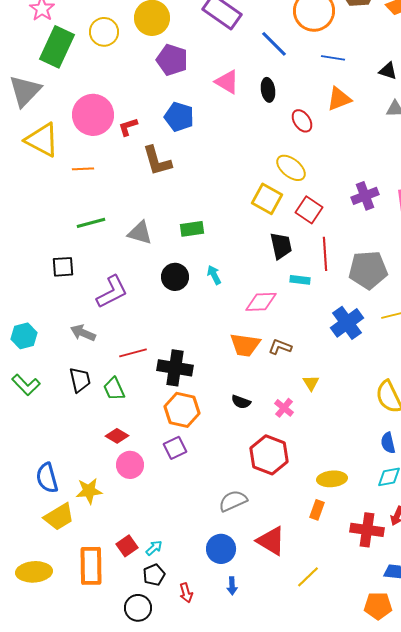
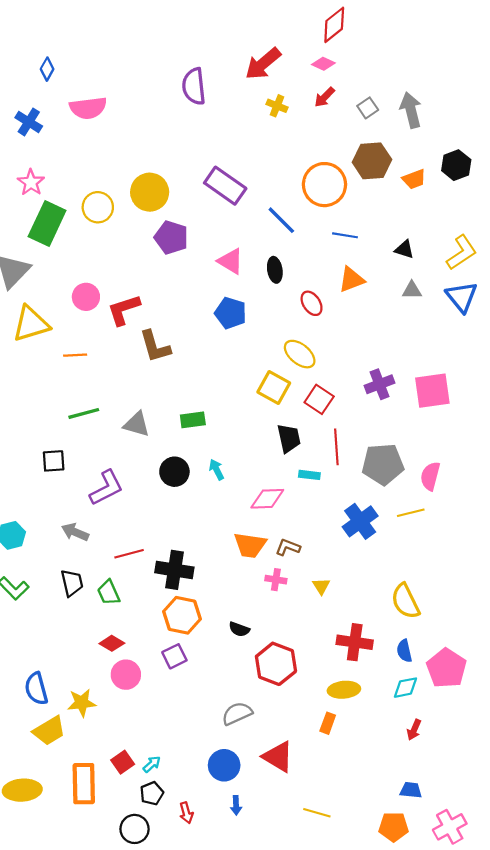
pink circle: (93, 115) -> (86, 297), size x0.6
blue pentagon: (179, 117) -> (231, 313), moved
red L-shape: (128, 127) -> (124, 310), size x1.6
yellow triangle: (42, 140) -> (31, 324), turned -45
black semicircle: (241, 402) -> (239, 629), moved
pink cross: (284, 408) -> (276, 580), moved, turned -30
red cross: (367, 530) -> (355, 642), moved
yellow line: (308, 577) -> (317, 813), moved, turned 60

